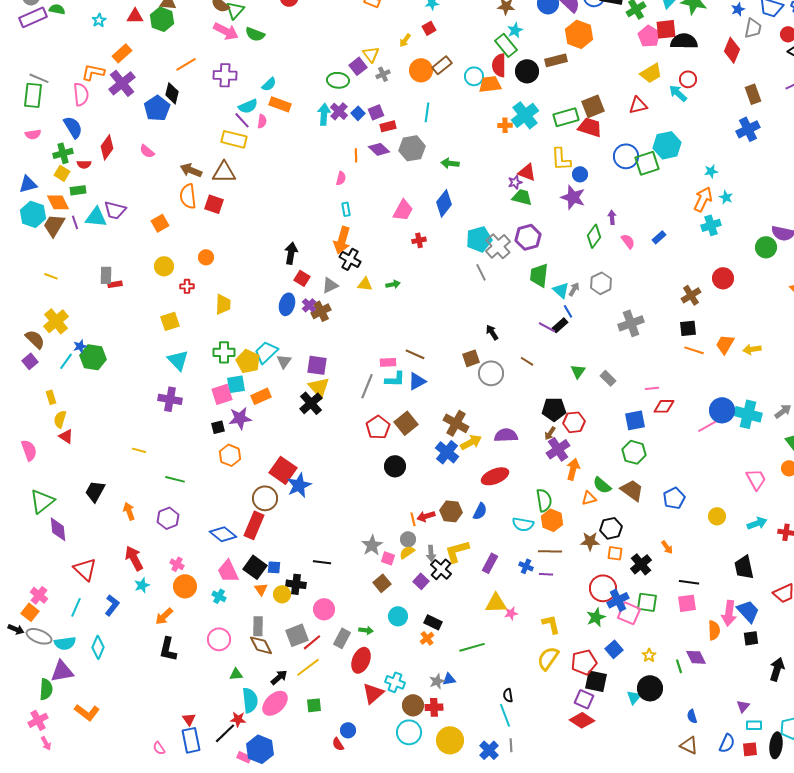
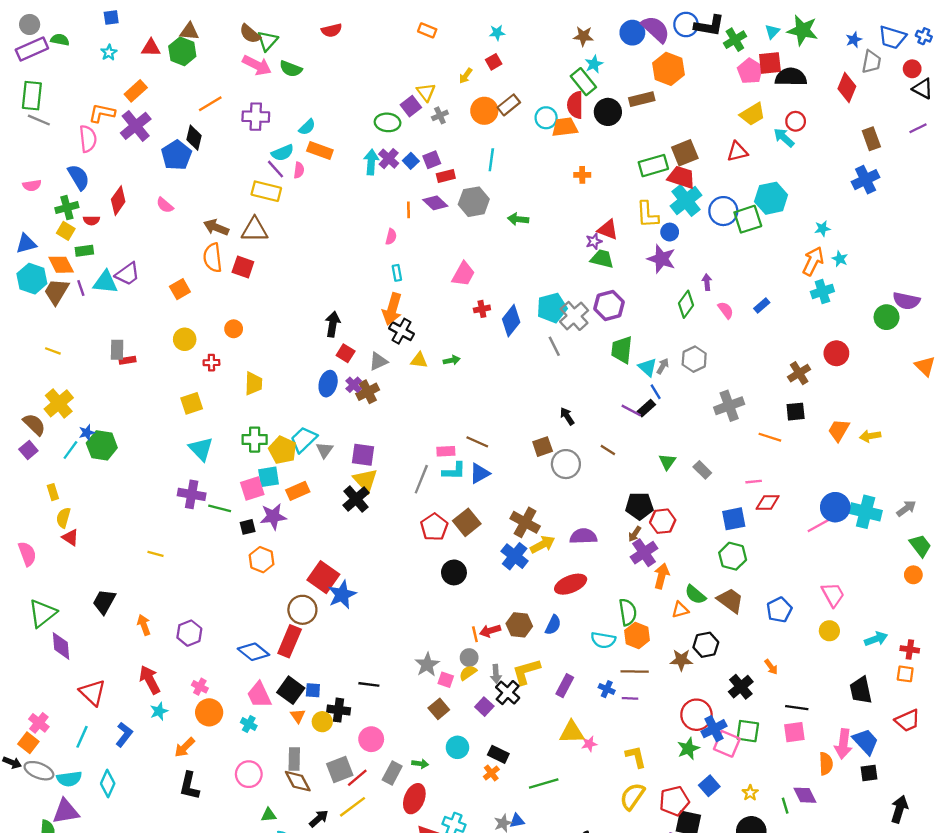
green rectangle: (33, 95) -> (32, 96), moved
cyan cross: (525, 115) -> (686, 201), moved
blue diamond: (444, 203) -> (511, 321), moved
purple trapezoid: (115, 210) -> (128, 274), turned -50
orange line: (694, 350) -> (770, 437), moved
green line: (175, 479) -> (220, 508), moved
pink trapezoid: (756, 479) -> (833, 595), moved
orange square: (615, 553) -> (905, 674), moved

